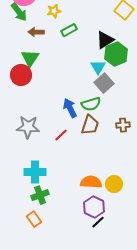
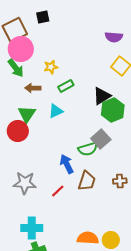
cyan triangle: (98, 67) -> (56, 111), moved, turned 35
green semicircle: (91, 104) -> (88, 149), moved

